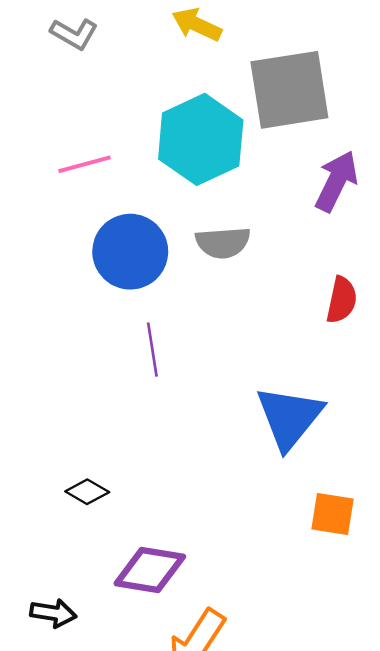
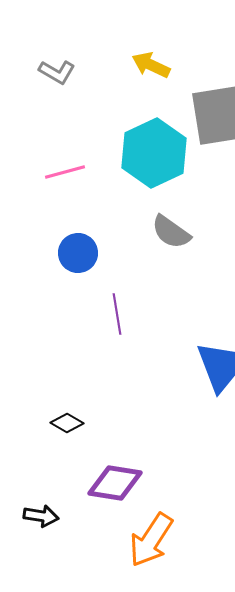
gray semicircle: (223, 243) -> (171, 232), turned 39
blue circle: (130, 252) -> (78, 253), moved, size x0.7

